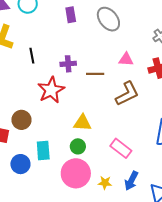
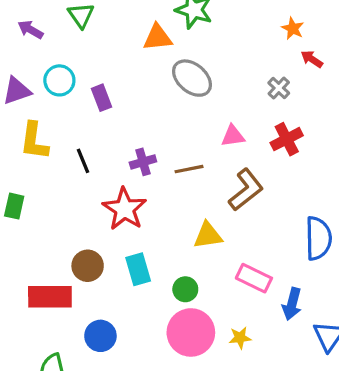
purple rectangle: (71, 15) -> (101, 98), moved
yellow triangle: (83, 123) -> (208, 235), moved
cyan rectangle: (43, 151) -> (138, 269), moved
blue arrow: (131, 181) -> (292, 304), moved

